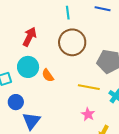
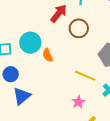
red arrow: (30, 37) -> (59, 13), moved
brown circle: (72, 42) -> (79, 28), size x0.7

